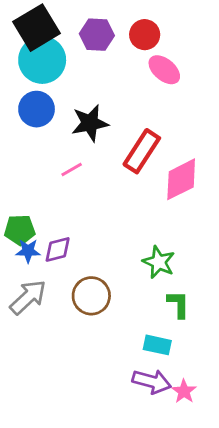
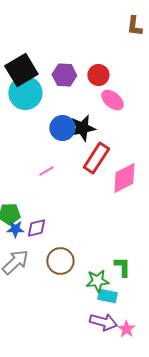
blue circle: (37, 109) -> (62, 128), moved
black star: (90, 123) -> (82, 128), moved
green star: (159, 262) -> (97, 281), moved, turned -30

